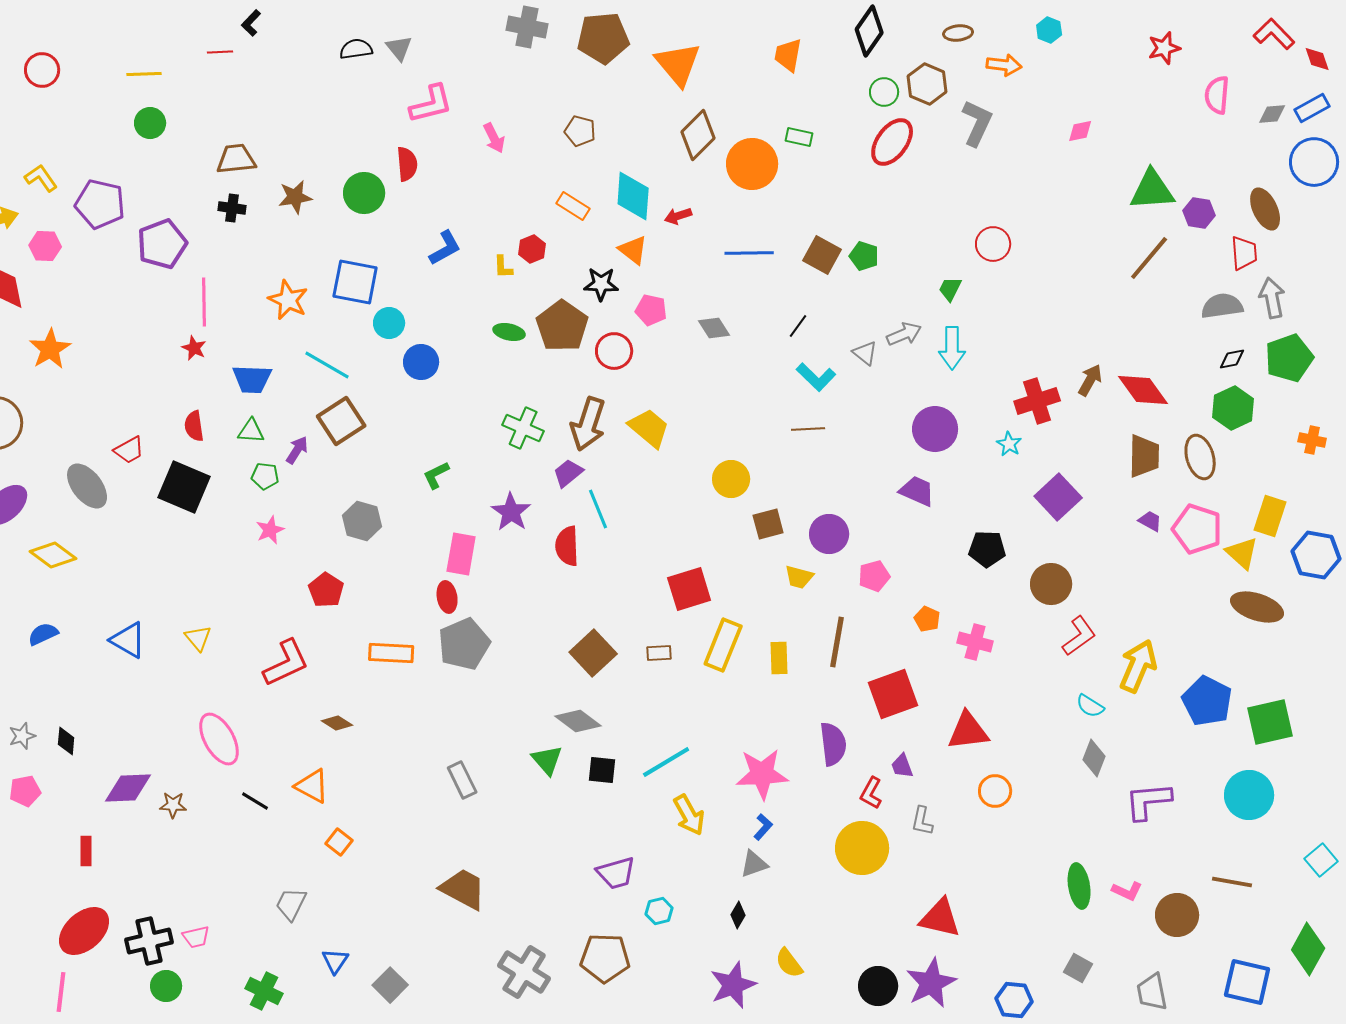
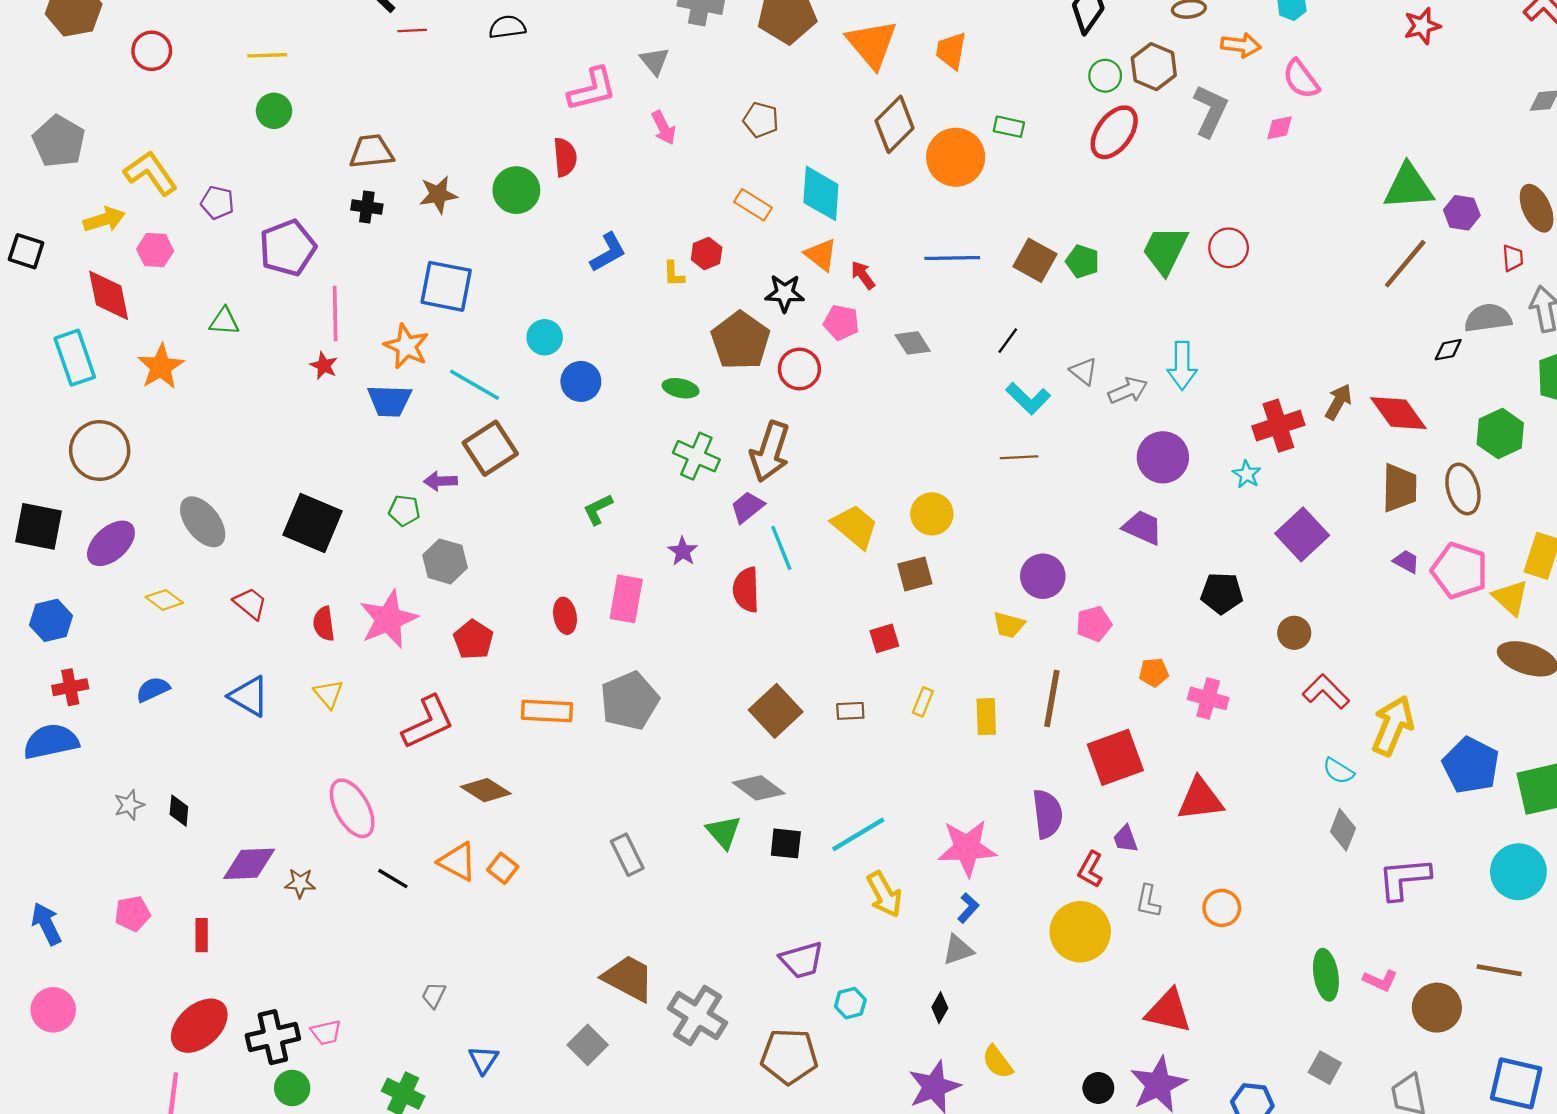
gray triangle: (399, 48) -> (654, 61), moved
red line: (220, 52) -> (412, 30), moved
orange trapezoid: (788, 55) -> (951, 51), moved
pink semicircle: (1217, 95) -> (1301, 79), moved, turned -42
pink diamond: (1080, 131) -> (1279, 128), moved
yellow L-shape: (41, 178) -> (151, 173), size x1.4
purple pentagon: (100, 204) -> (217, 203), size x0.6
red arrow: (678, 216) -> (863, 275), moved, turned 72
red trapezoid: (1244, 253) -> (1513, 258), size x0.7
blue square: (355, 282) -> (446, 286), moved
green trapezoid: (950, 289) -> (1165, 250), moved, size x1.8
orange star: (288, 300) -> (406, 346), moved
green ellipse: (509, 332) -> (681, 388), moved
gray arrow: (904, 334) -> (1128, 390), moved
black diamond: (1232, 359) -> (1448, 350), moved
red semicircle: (194, 426) -> (324, 624), moved
yellow trapezoid: (649, 428) -> (855, 526), moved
green triangle: (251, 431) -> (224, 321), moved
red trapezoid: (129, 450) -> (250, 603), moved, turned -112
purple arrow: (297, 450) -> (440, 481), turned -124
purple star: (511, 512) -> (683, 551), size x0.7
gray hexagon: (362, 521) -> (445, 561), moved
brown square: (768, 524) -> (915, 574), moved
pink star: (270, 530) -> (388, 619), moved, size x1.8
yellow diamond: (53, 555) -> (164, 600), size x0.7
brown circle: (1051, 584) -> (1294, 633), size x0.7
red square: (689, 589) -> (884, 638), size x0.6
red ellipse: (447, 597) -> (565, 616), moved
orange pentagon: (927, 619) -> (1154, 672), turned -30
red L-shape: (1079, 636) -> (1326, 692), turned -99
yellow rectangle: (723, 645) -> (923, 702), size x0.5
brown diamond: (337, 723) -> (486, 790), size x1.4
pink pentagon: (25, 791) -> (132, 914), moved
orange circle: (995, 791) -> (1222, 908), moved
orange square: (339, 842) -> (503, 868), moved
gray trapezoid: (291, 904) -> (434, 995), size x0.7
gray cross: (524, 972) -> (697, 1016), moved
gray square: (390, 985) -> (588, 1045), moved
black circle: (878, 986) -> (1098, 1088), size x0.7

